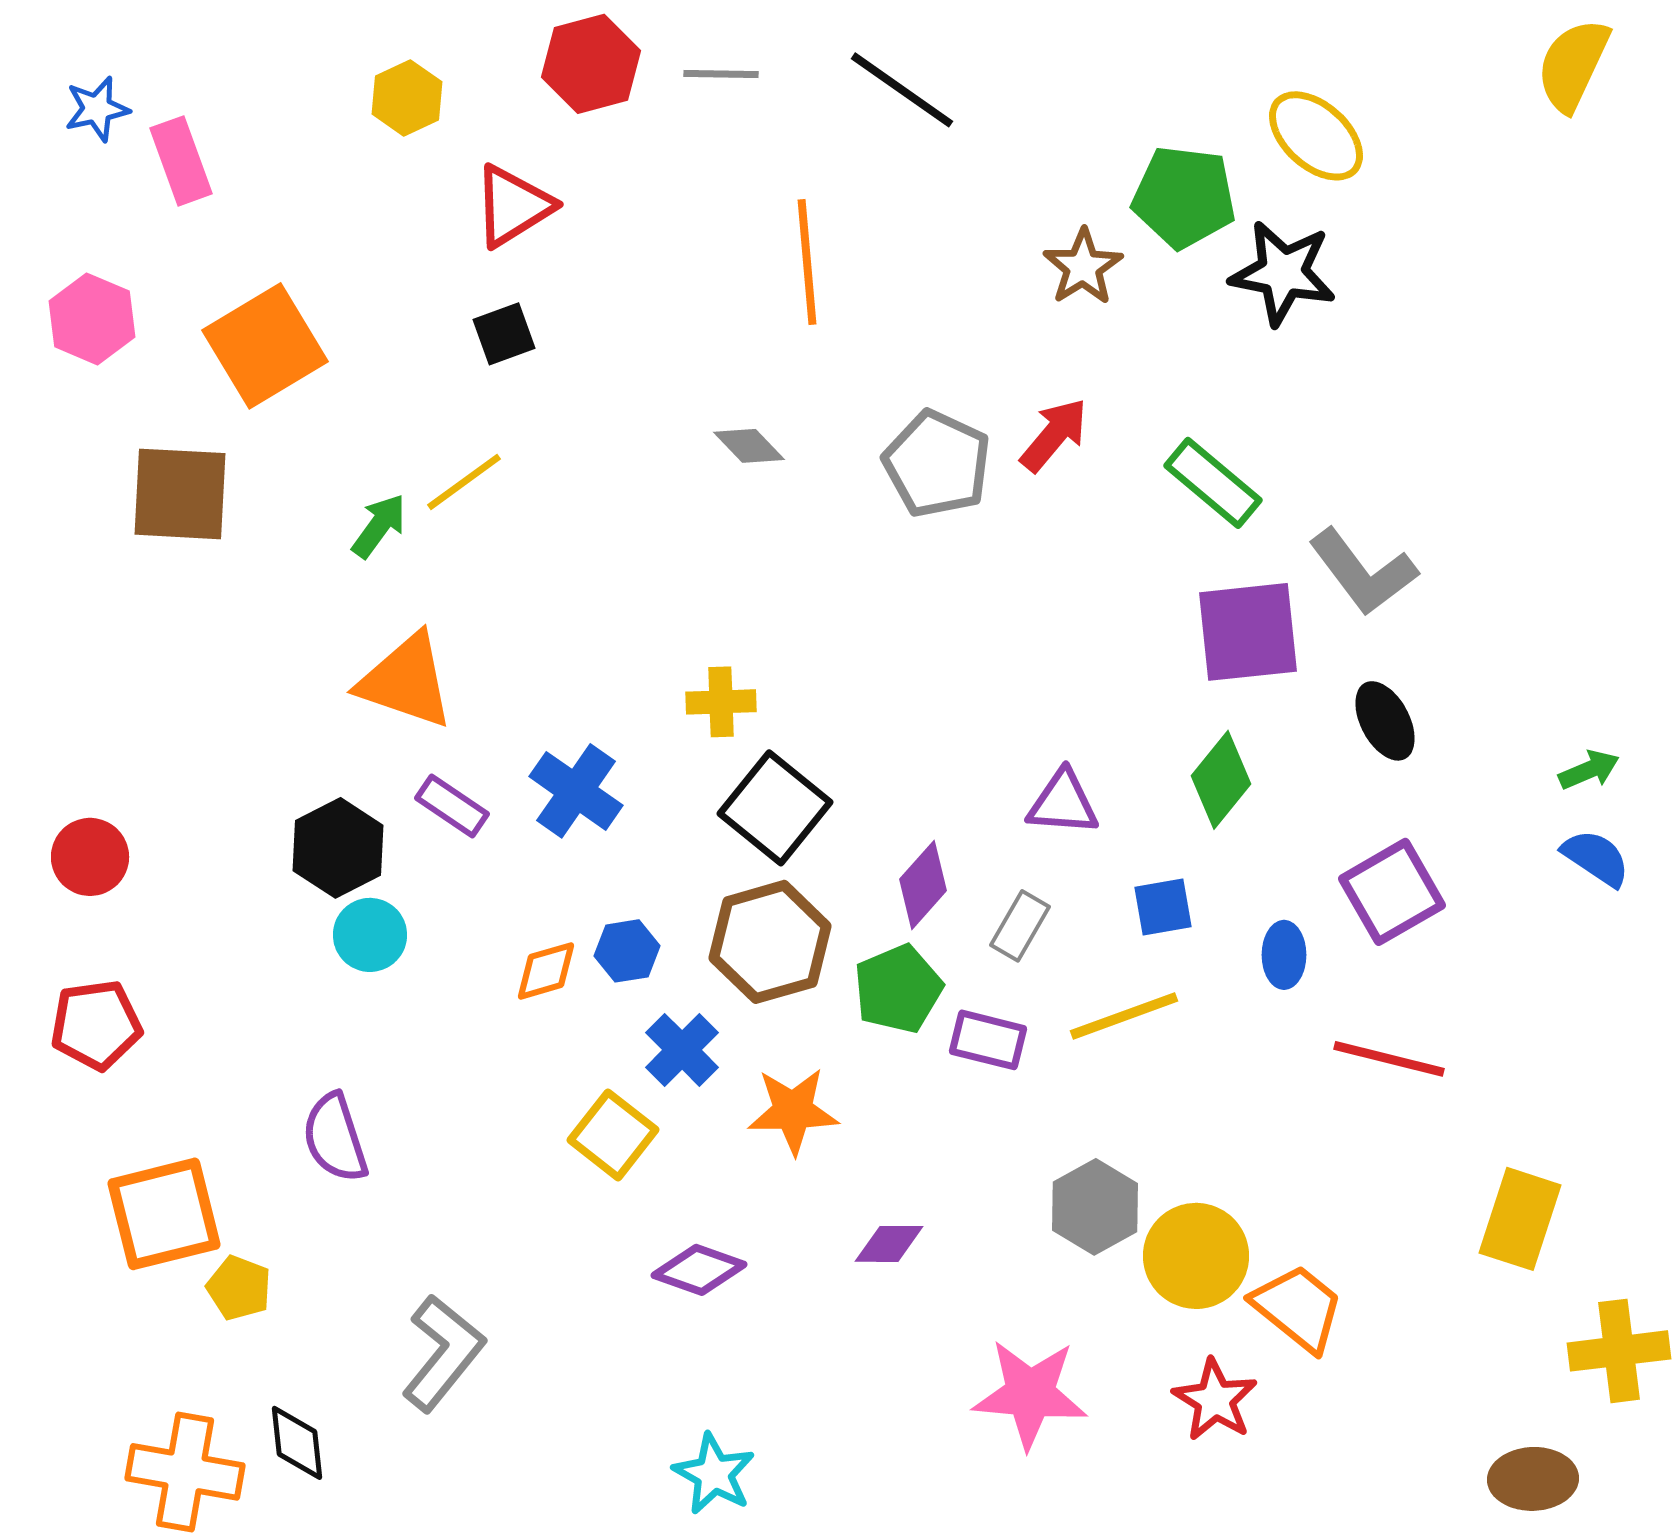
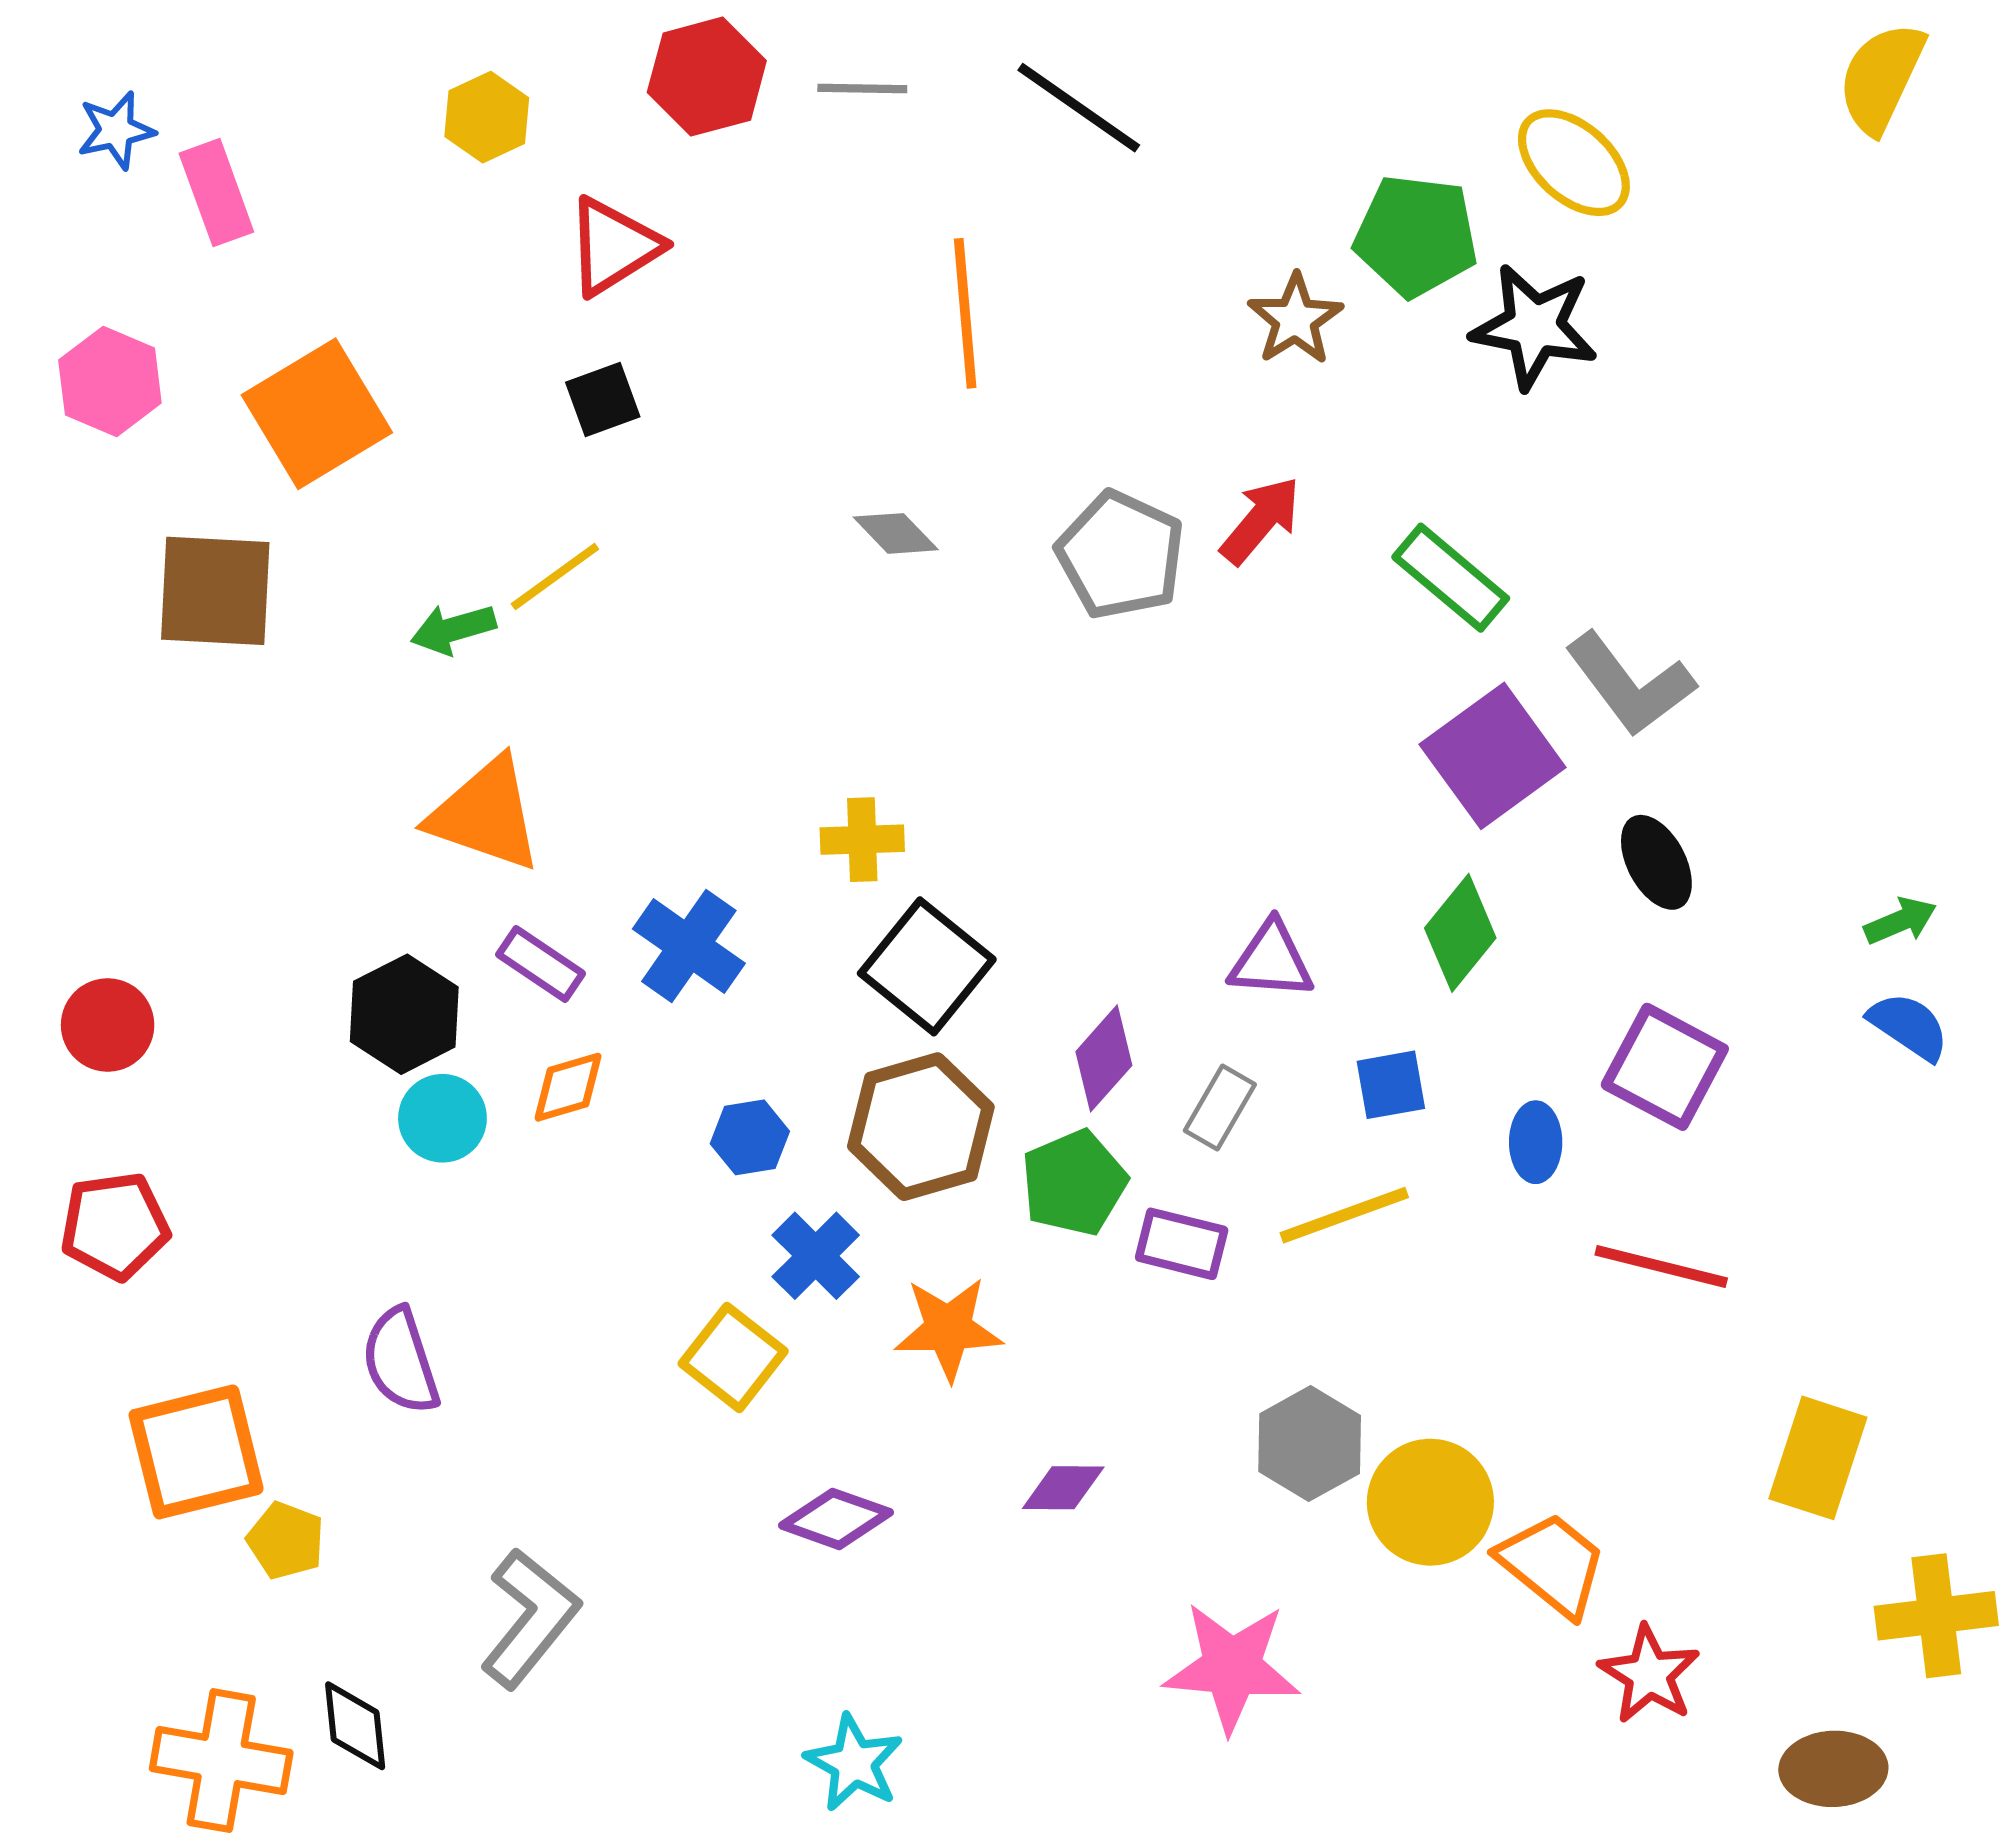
green arrow: (379, 526) -> (453, 629), turned -142
purple square: (1248, 632) -> (1493, 756), turned -30
purple square: (1392, 892) -> (1665, 1067), turned -32
orange diamond: (546, 971) -> (568, 1087), moved
red star: (1215, 1400) -> (1649, 1674), moved

